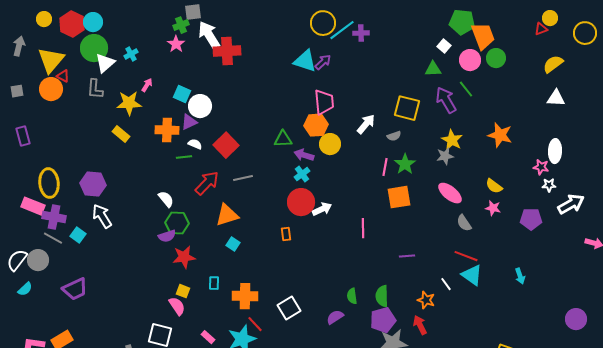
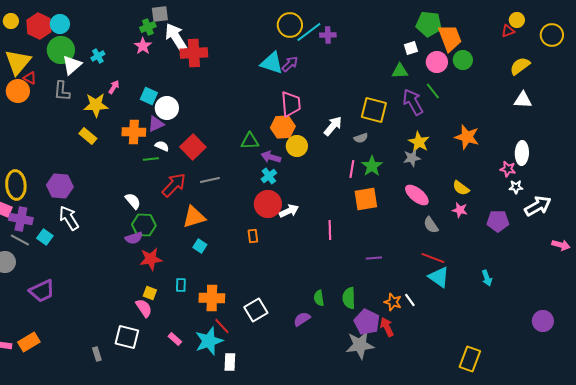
white square: (444, 46) -> (411, 48), turned 32
white line: (446, 284) -> (410, 300), moved
purple pentagon: (383, 320) -> (367, 322), moved, turned -30

